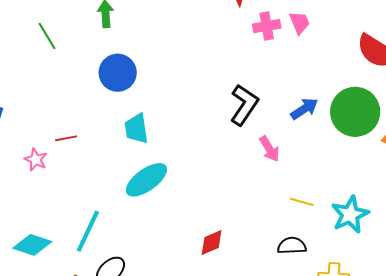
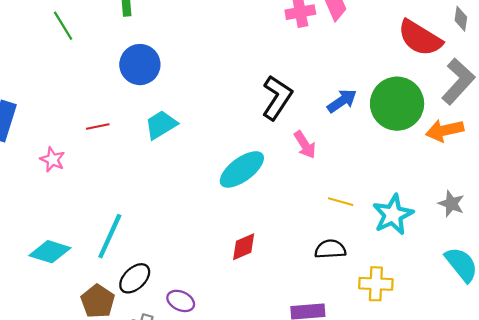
cyan trapezoid: (136, 129) -> (161, 125), turned 68
red line: (66, 138) -> (98, 127), moved
cyan ellipse: (146, 180) -> (242, 169), moved

